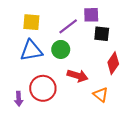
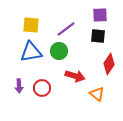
purple square: (91, 15) -> (100, 15), moved
red circle: (43, 88) -> (42, 88), size x0.7
purple arrow: (19, 99) -> (19, 86), moved

